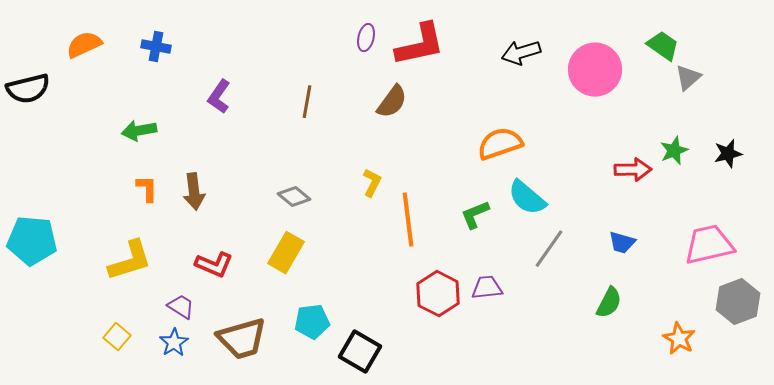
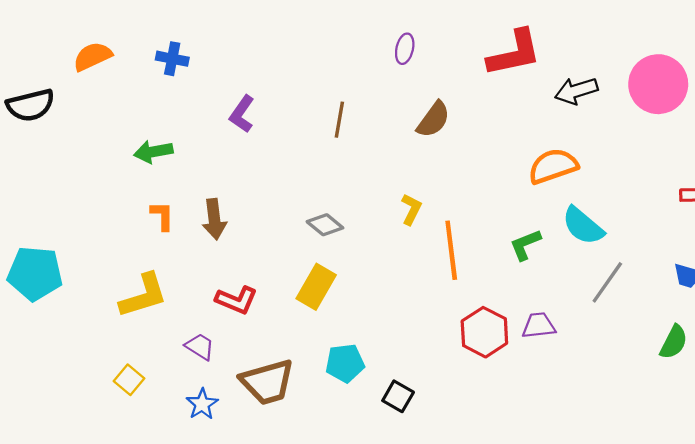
red L-shape: (420, 45) -> (514, 53), moved
black arrow: (521, 53) -> (576, 91), moved
blue star: (174, 343) -> (202, 404), moved
black square: (360, 352) -> (398, 396), size x0.7

